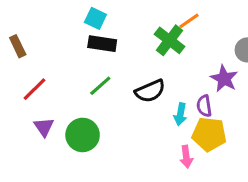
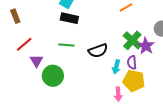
green cross: (169, 40) -> (132, 40), moved
green line: (100, 86) -> (66, 45), turned 42
purple triangle: (44, 127) -> (36, 61), moved

